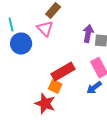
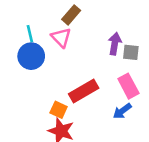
cyan line: (11, 25) -> (30, 34), moved
orange square: (55, 87) -> (59, 110), moved

